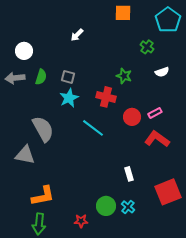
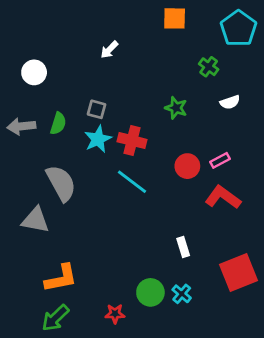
green semicircle: (41, 77) -> (58, 123), moved
gray arrow: (15, 78) -> (21, 126), moved
red cross: (106, 97) -> (132, 141), moved
green arrow: (39, 224) -> (55, 318), turned 40

